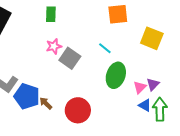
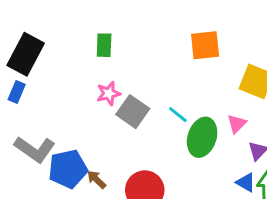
cyan line: (105, 48) -> (178, 115), moved
pink triangle: (140, 87) -> (237, 124), moved
blue pentagon: (27, 96) -> (68, 169), turned -30

